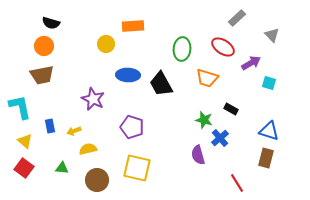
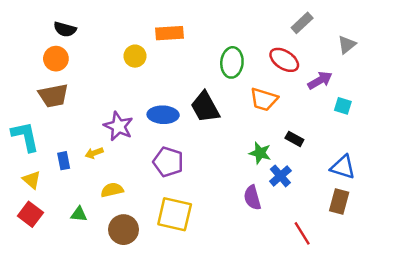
gray triangle: (272, 35) -> (347, 45), turned 35
blue ellipse: (128, 75) -> (163, 115), moved
yellow arrow: (74, 131) -> (94, 153), moved

